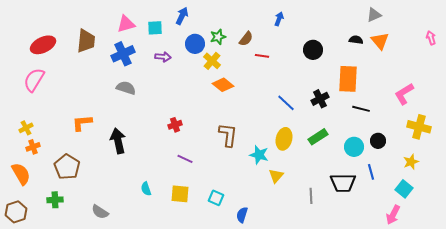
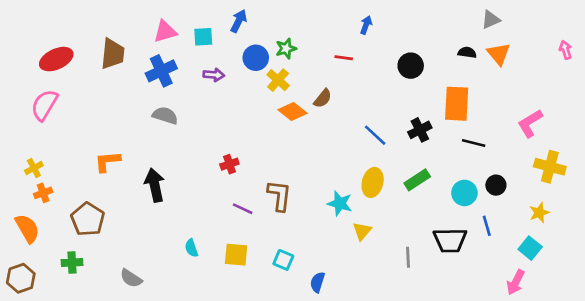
brown semicircle: (246, 39) -> (323, 98), moved
red line: (262, 56) -> (344, 58), moved
brown L-shape: (228, 135) -> (279, 196), moved

